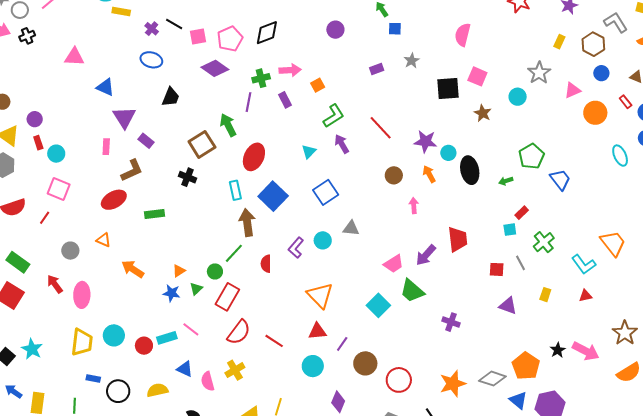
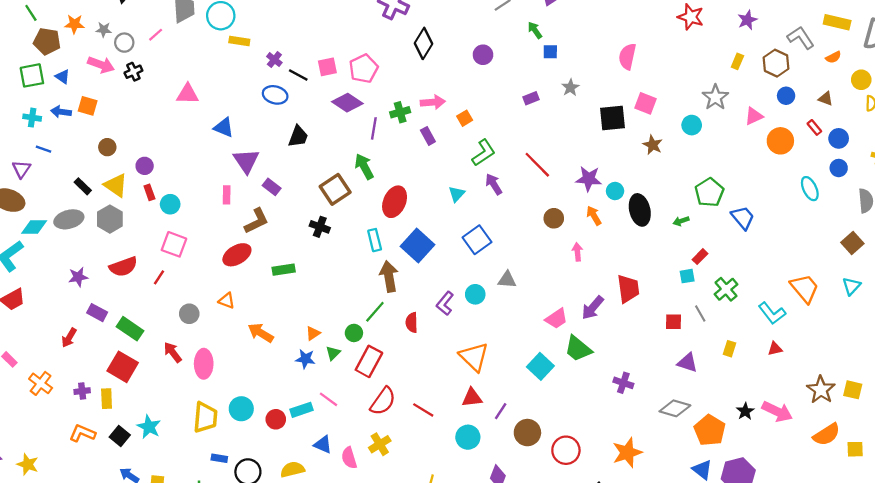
black line: (174, 24) -> (298, 75), moved
black diamond: (267, 33) -> (424, 43), moved, turned -36
purple line: (249, 102) -> (374, 128), moved
gray diamond: (492, 379) -> (675, 408), moved

